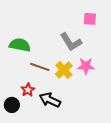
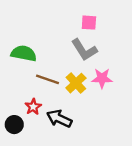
pink square: (90, 19) -> (89, 23), moved

